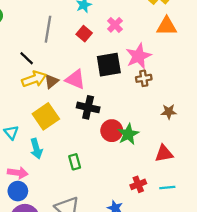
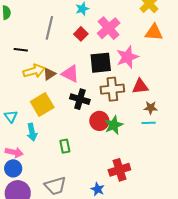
pink cross: (115, 25) -> (109, 28), size x1.6
black line: (27, 58) -> (21, 50), moved, turned -40
brown cross: (144, 78) -> (112, 89), moved, size x1.6
red triangle: (164, 154) -> (140, 86), moved
red cross: (138, 184) -> (119, 170), size x1.5
cyan line: (167, 187) -> (149, 123), moved

